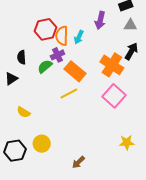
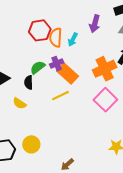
purple cross: (57, 55) -> (57, 64), moved
black semicircle: (22, 57) -> (29, 82), moved
orange cross: (112, 65) -> (105, 69), turned 30
yellow semicircle: (24, 112) -> (19, 103), moved

